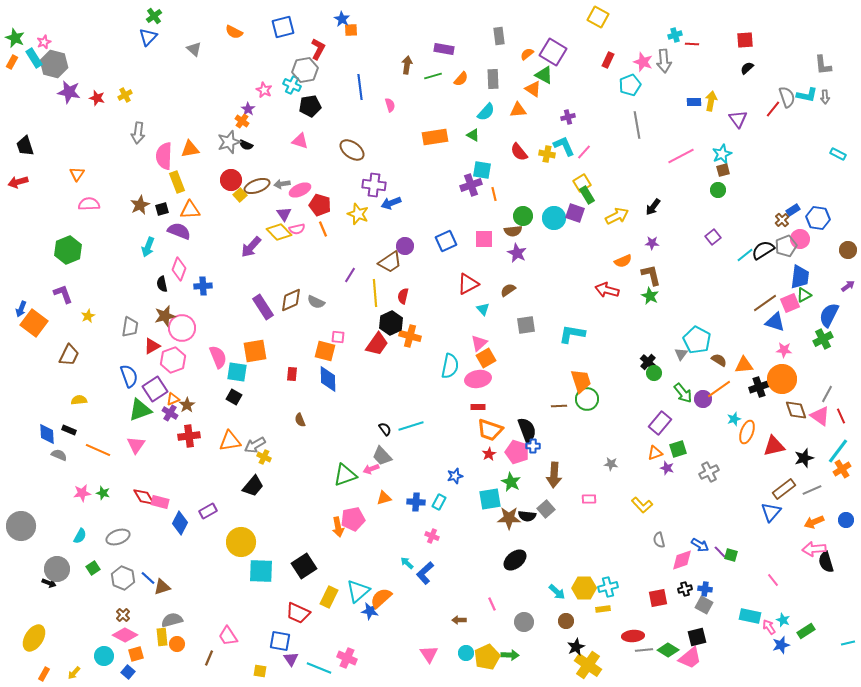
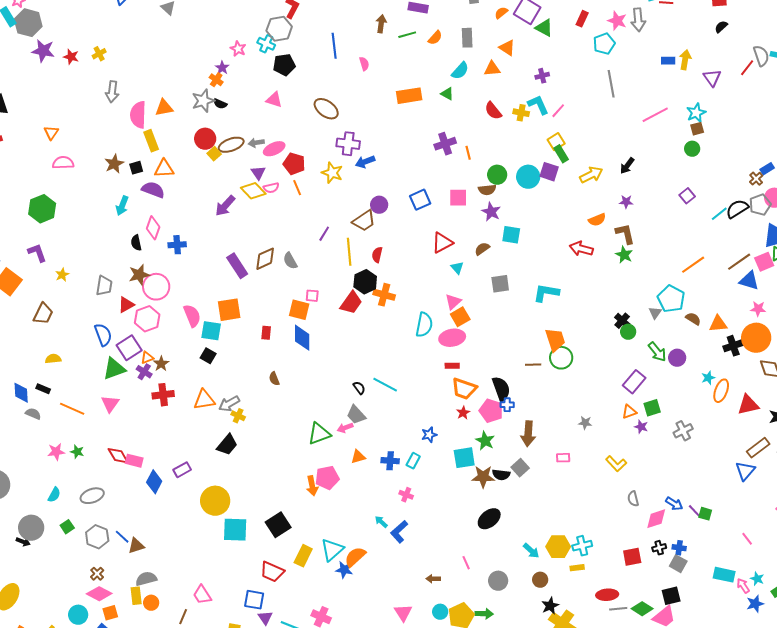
green triangle: (544, 75) -> (544, 28), moved
cyan square: (482, 170) -> (511, 235), moved
gray semicircle: (316, 302) -> (290, 261), turned 36
orange line: (719, 389) -> (693, 265), moved
cyan line: (411, 426) -> (385, 385), turned 45

